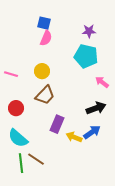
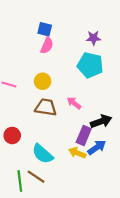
pink arrow: (102, 82) -> (74, 103), moved
brown trapezoid: (45, 95) -> (46, 107), turned -125
red circle: (16, 108) -> (12, 135), moved
purple rectangle: (57, 124) -> (84, 135), moved
cyan semicircle: (18, 138) -> (43, 154), moved

